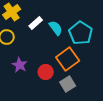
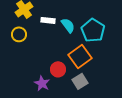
white rectangle: (36, 23) -> (48, 20), turned 48
purple star: (20, 65) -> (42, 83), moved

